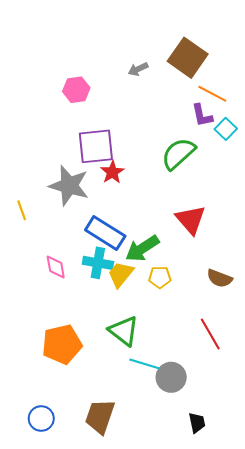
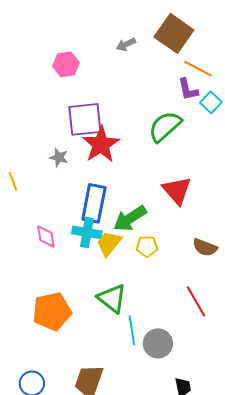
red star: (112, 172) -> (101, 144), size x1.6
gray star: (69, 186) -> (59, 157), size x0.5
blue rectangle: (105, 233) -> (94, 203), turned 69
cyan line: (144, 364) -> (132, 330), turned 64

